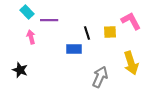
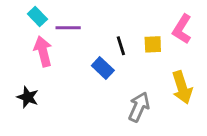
pink L-shape: (131, 21) -> (182, 29), turned -120
pink arrow: (31, 37) -> (43, 51), size x1.5
blue rectangle: (74, 49) -> (103, 68), turned 42

